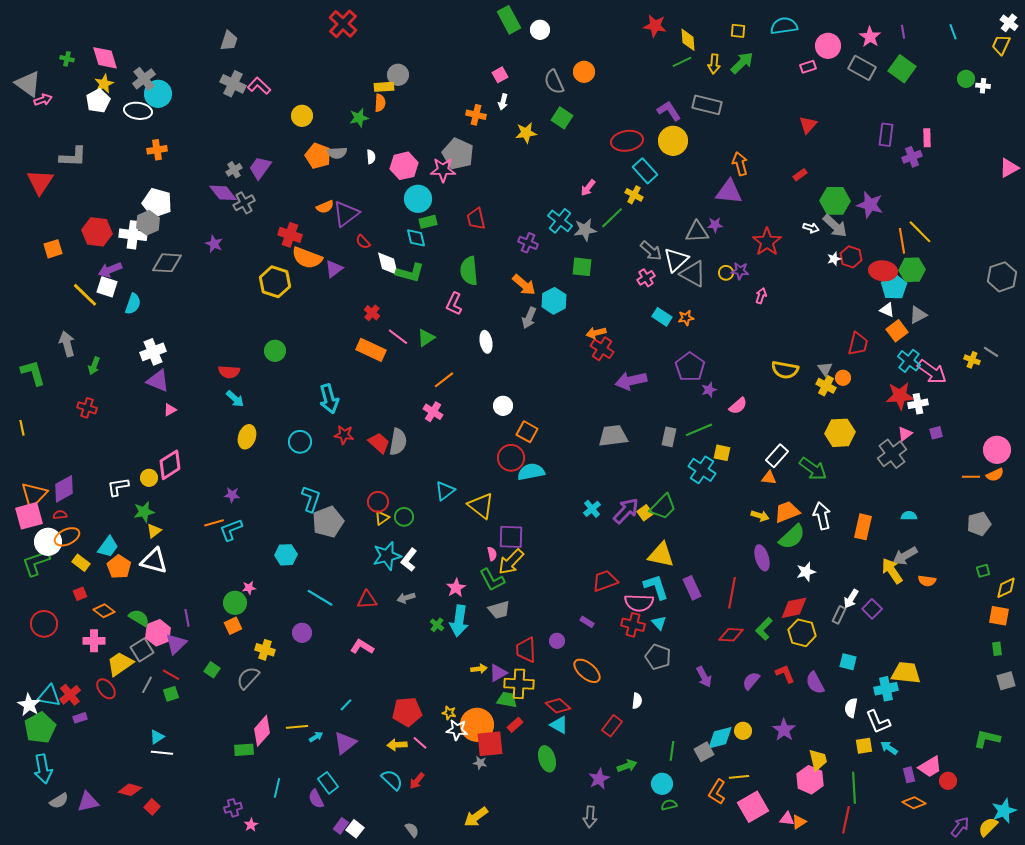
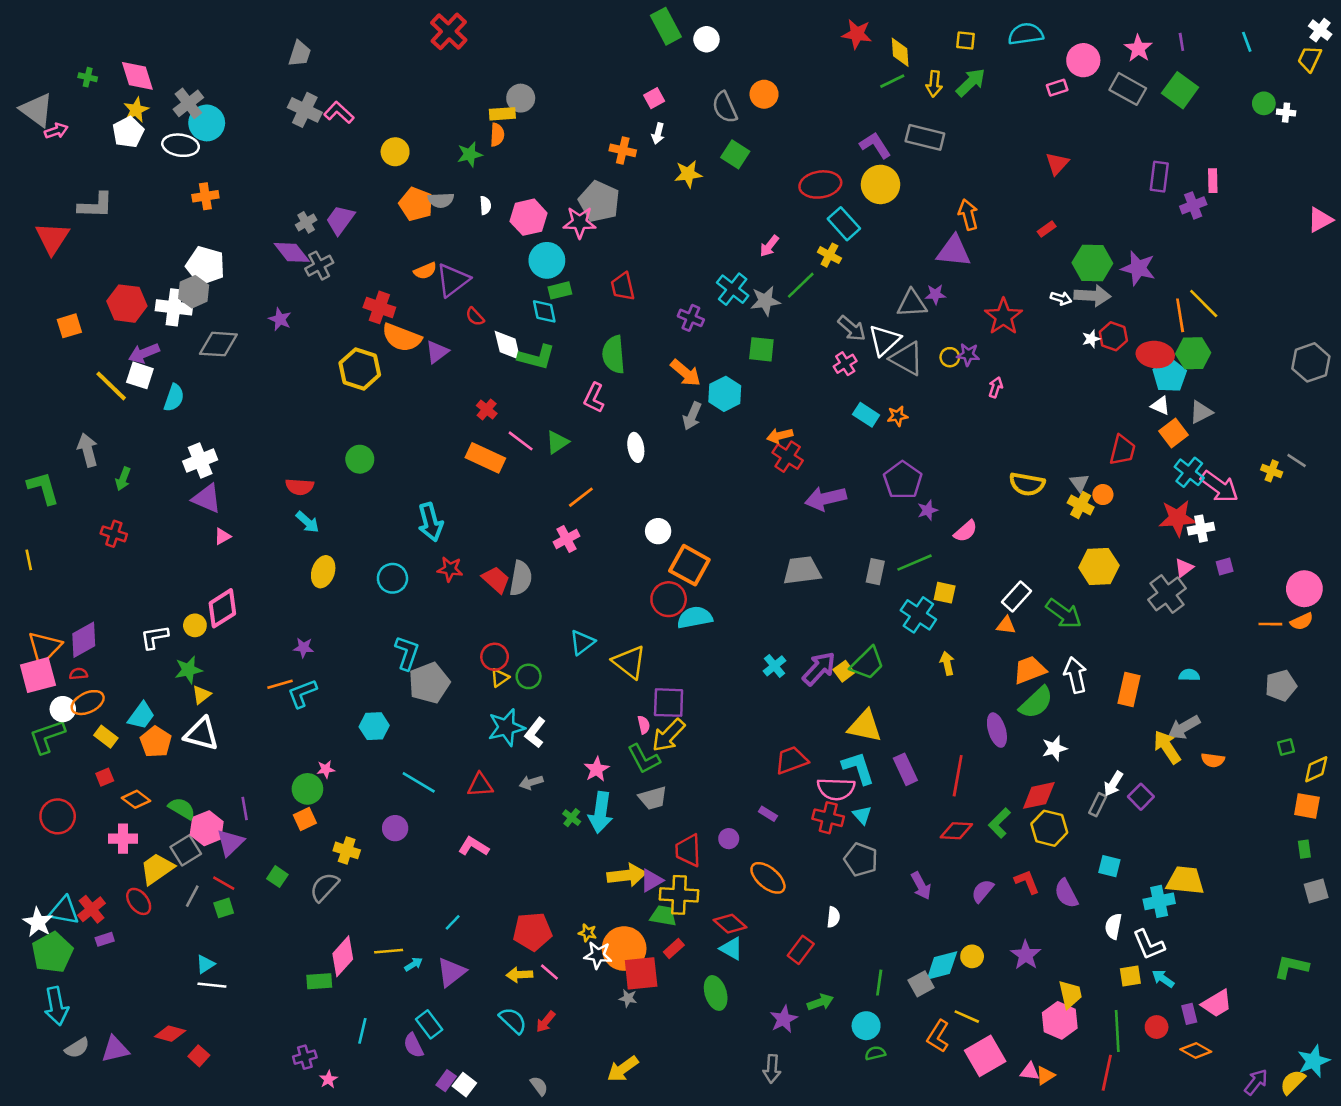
gray arrow: (835, 226) -> (1092, 296), turned -40
pink cross: (433, 412) -> (566, 539), turned 30
orange square: (527, 432) -> (689, 565), size x1.4
yellow arrow: (760, 516) -> (947, 663), moved, turned -120
white circle: (48, 542) -> (63, 709), size x0.7
yellow arrow: (479, 669) -> (627, 875), size x1.8
yellow line: (739, 777) -> (967, 1017), turned 30
red circle: (948, 781) -> (1157, 1027), moved

